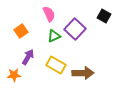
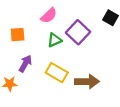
pink semicircle: (49, 14) -> (49, 15), turned 70
orange square: (21, 31) -> (18, 35), turned 32

